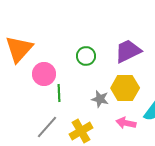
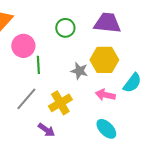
purple trapezoid: (128, 51) -> (107, 23), turned 32

